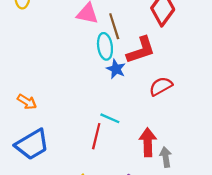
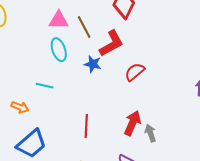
cyan ellipse: (105, 46) -> (59, 50), moved
cyan line: (110, 118) -> (45, 86), moved
red arrow: (148, 142) -> (132, 123), turned 35

